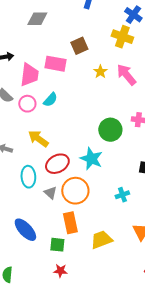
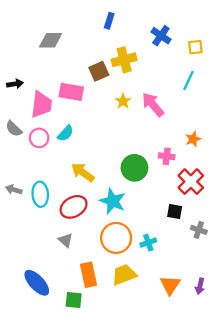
yellow cross: (122, 37) -> (124, 60), moved, turned -35
yellow arrow: (38, 139) -> (83, 172), moved
cyan ellipse: (28, 177) -> (40, 194), moved
orange circle: (75, 191) -> (116, 238), moved
yellow trapezoid: (101, 240) -> (124, 275), moved

